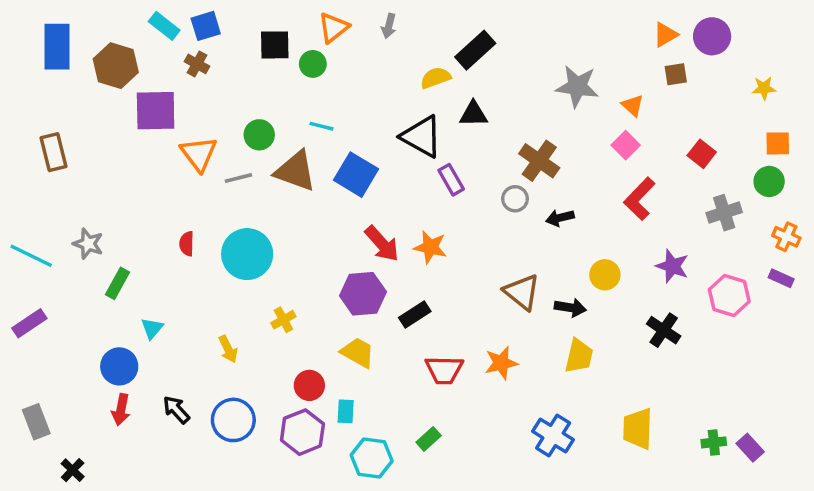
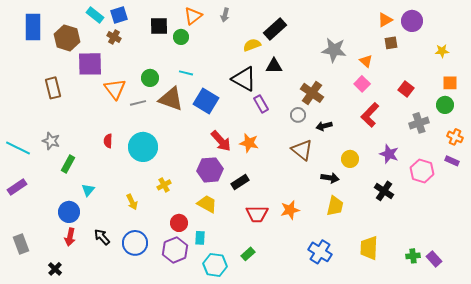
brown rectangle: (54, 152) -> (53, 88), moved
brown triangle: (522, 292) -> (302, 150), moved
black cross: (73, 470) -> (55, 269), moved

